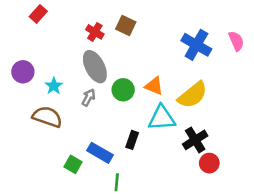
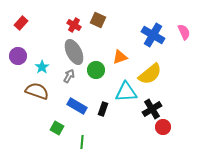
red rectangle: (38, 14) -> (21, 23), moved
orange triangle: (154, 86) -> (120, 57), moved, turned -42
blue rectangle: (100, 153) -> (77, 106), moved
green line: (117, 182) -> (82, 142), moved

